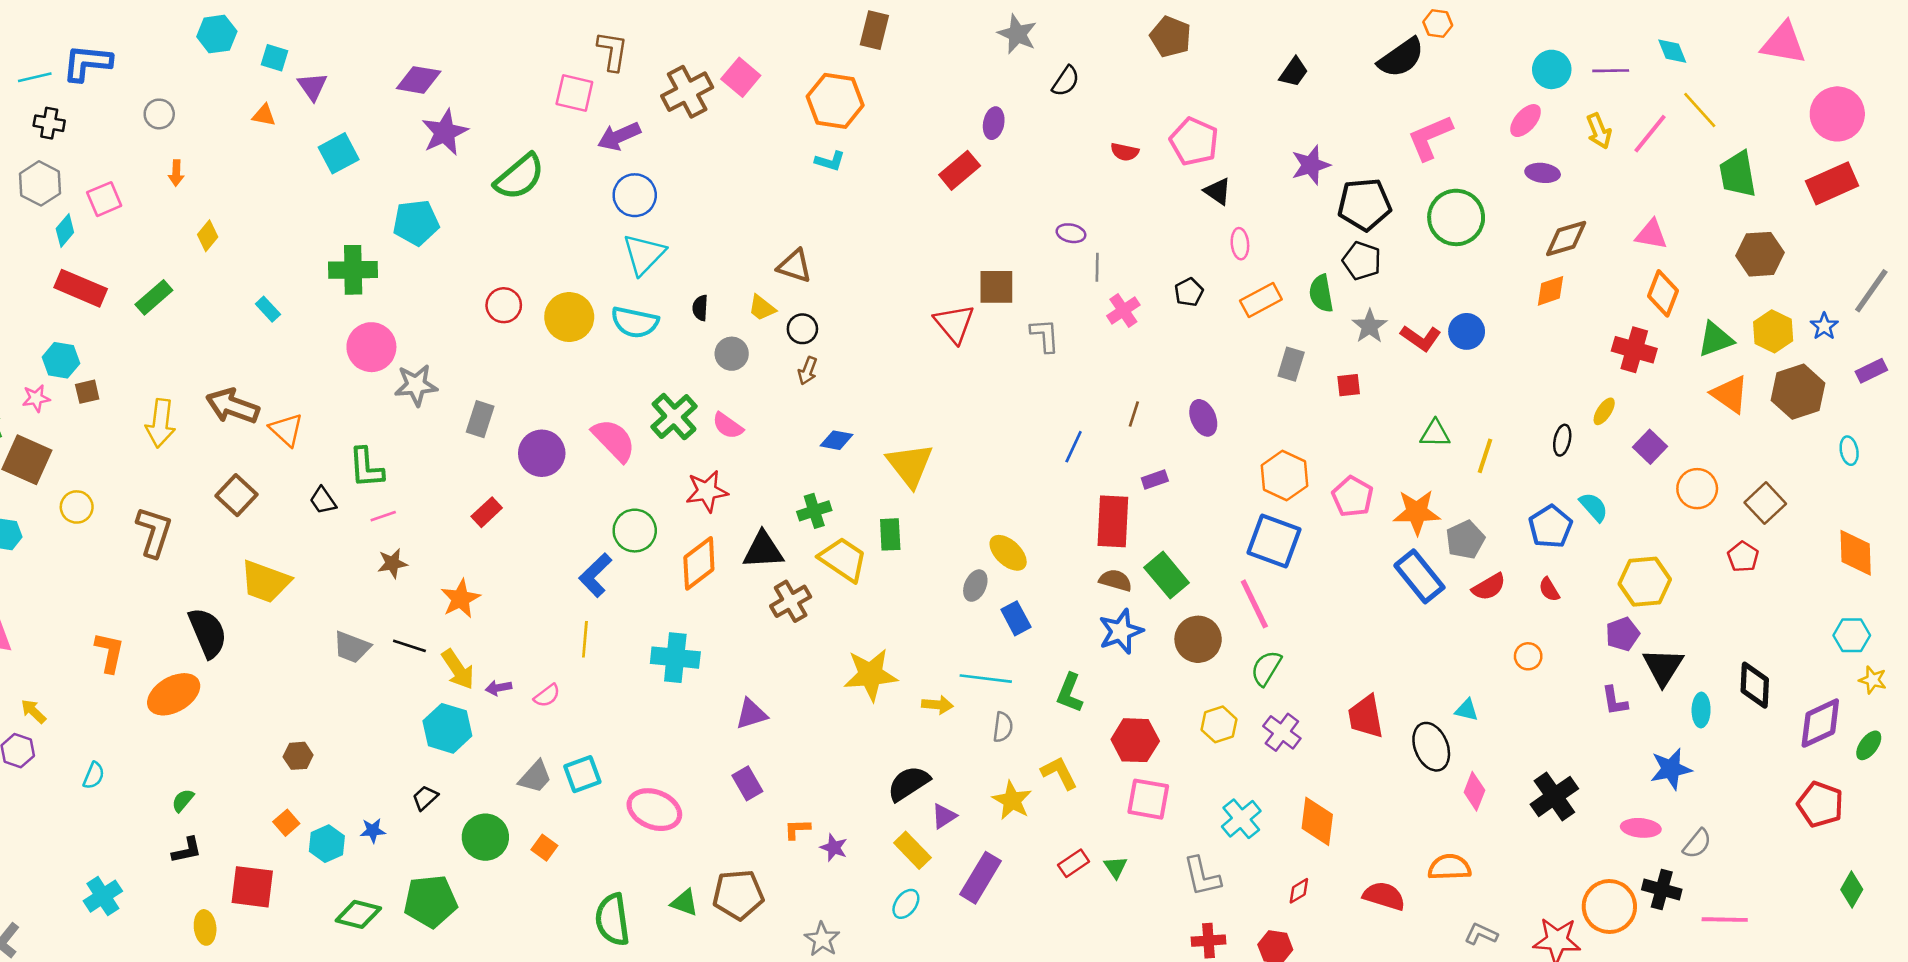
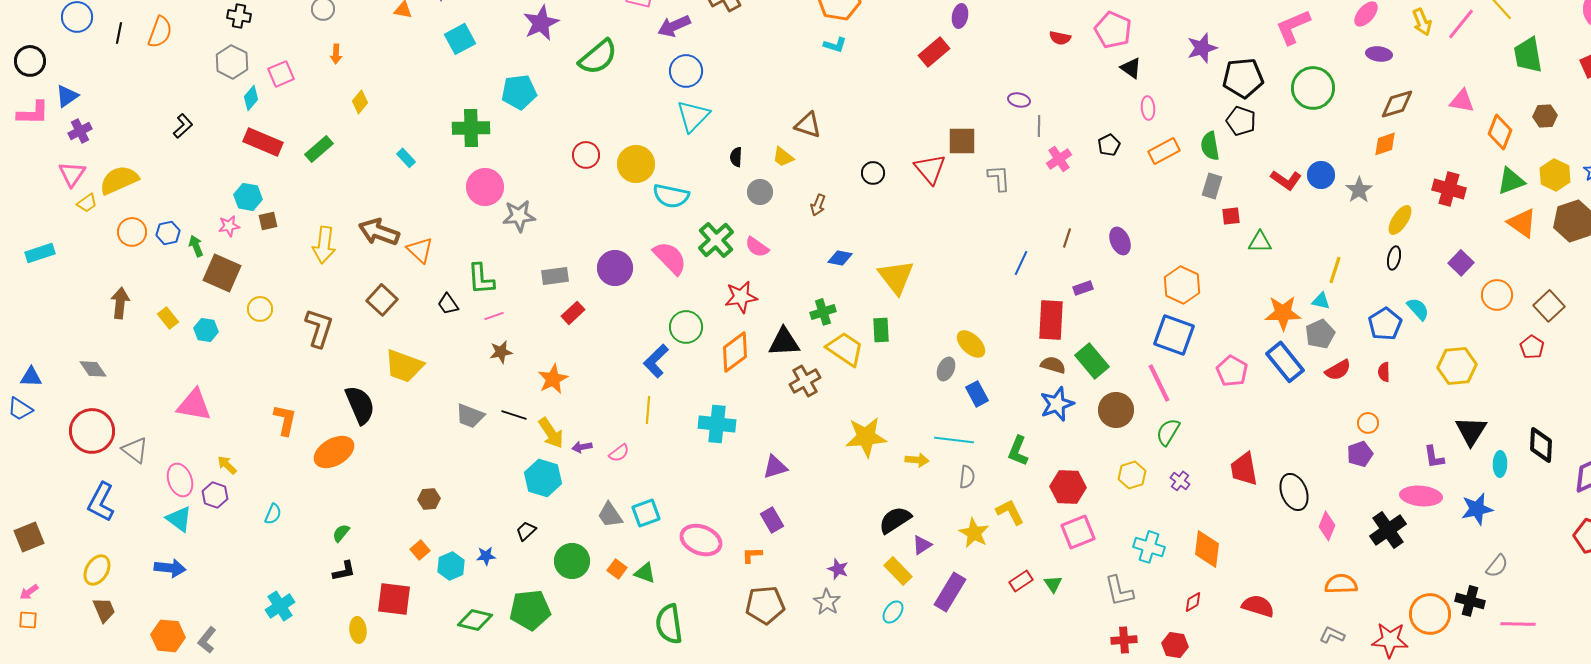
brown hexagon: (1760, 254) -> (1545, 116), size x0.7
orange diamond: (1663, 293) -> (1500, 132), moved
cyan semicircle: (635, 322) -> (671, 196), moved
gray star: (1370, 326) -> (1359, 190), moved
black circle: (802, 329) -> (873, 173), moved
gray rectangle: (1291, 364) -> (1212, 186), moved
yellow ellipse: (1604, 411) -> (1400, 220), moved, size x1.4
gray rectangle: (480, 419) -> (555, 276), moved, turned 64
green triangle: (1435, 434) -> (1260, 242), moved
pink pentagon: (1353, 496) -> (1232, 371), moved
red semicircle: (1549, 589) -> (1384, 372), turned 30
purple pentagon: (1622, 634) -> (1360, 454), moved
cyan triangle: (1467, 710) -> (1321, 301), moved
purple cross: (1282, 732) -> (1180, 481), size x0.7
gray trapezoid: (535, 777) -> (610, 515), turned 104
pink square: (1148, 799) -> (1078, 532), turned -32
cyan cross: (1241, 819) -> (1149, 547), turned -32
pink ellipse: (1641, 828) -> (1421, 496), moved, size x1.4
orange L-shape: (797, 829) -> (752, 555), moved
orange semicircle: (1450, 867) -> (1341, 584), moved
green triangle: (685, 903) -> (645, 573), moved
gray star: (822, 939) -> (827, 602), moved

